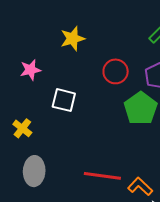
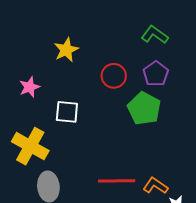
yellow cross: (22, 128) -> (30, 146), size x1.8

